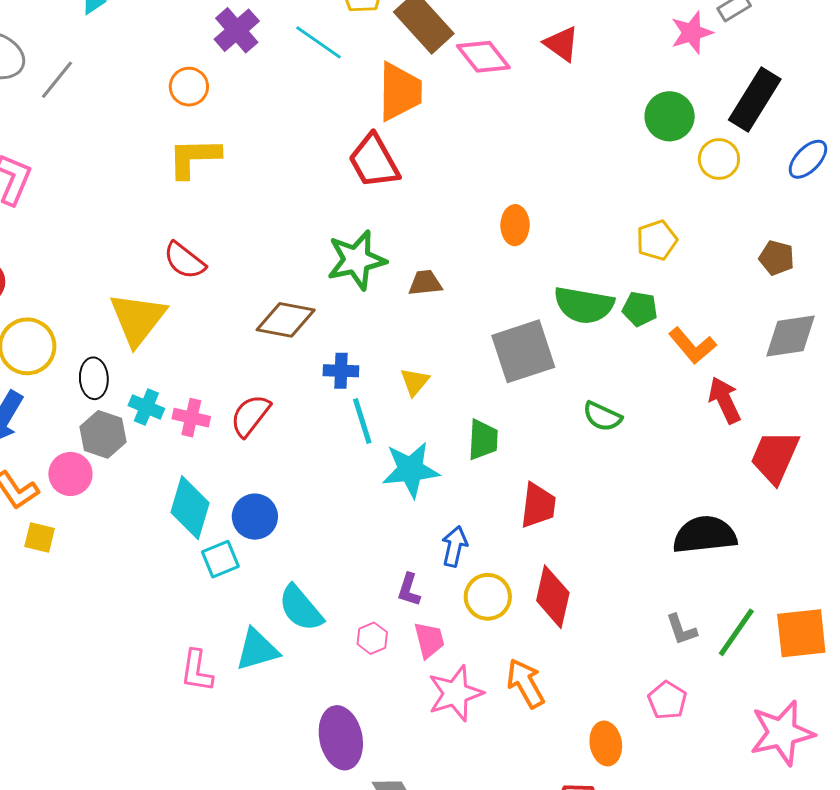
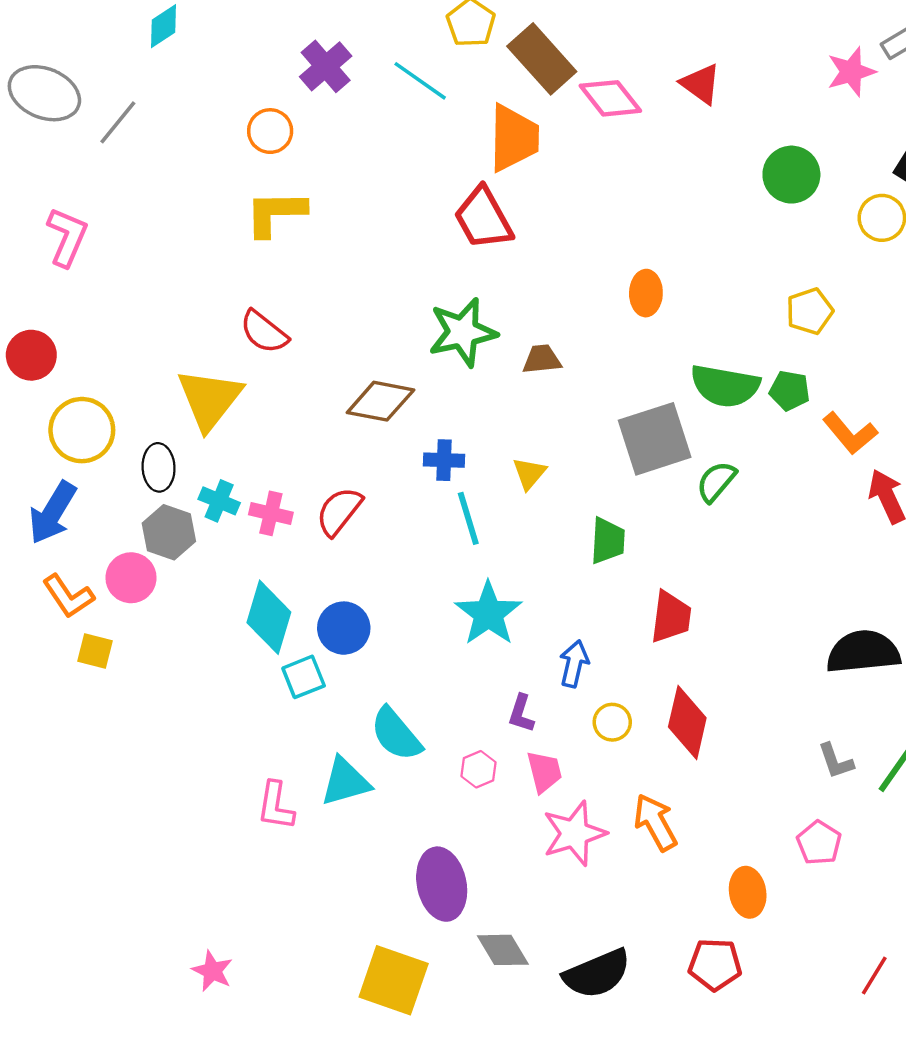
green circle: (670, 116) -> (791, 175), moved
green semicircle: (602, 416) -> (716, 482), moved, turned 105
cyan star: (411, 470) -> (488, 613), moved, turned -30
yellow circle: (488, 597) -> (612, 722), size x0.7

